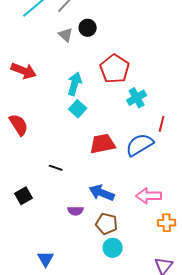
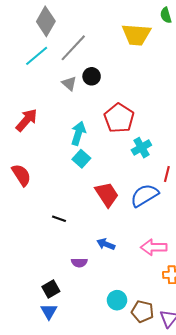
red arrow: (24, 71) -> (26, 120), turned -70
red trapezoid: (103, 144) -> (107, 194), turned 68
blue arrow: (102, 193) -> (106, 244), size x0.7
black square: (24, 196) -> (51, 289), moved
brown pentagon: (107, 224) -> (142, 311), moved

